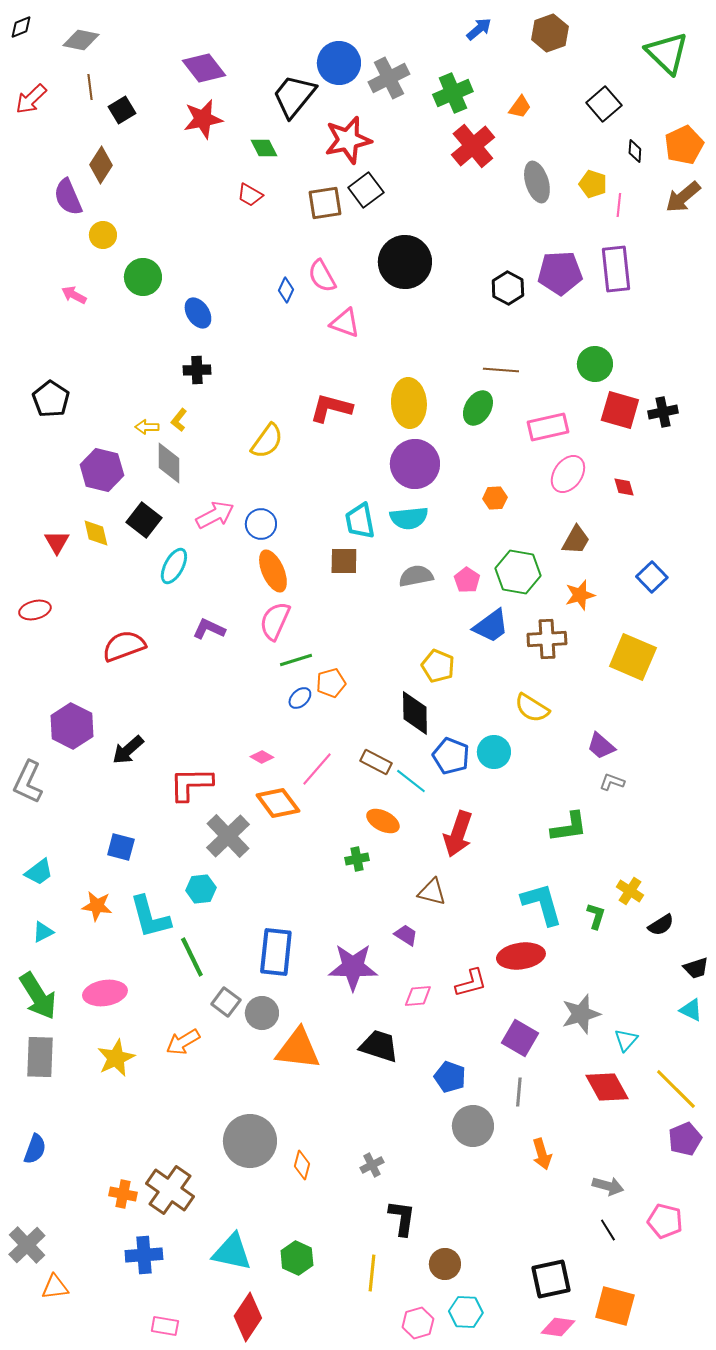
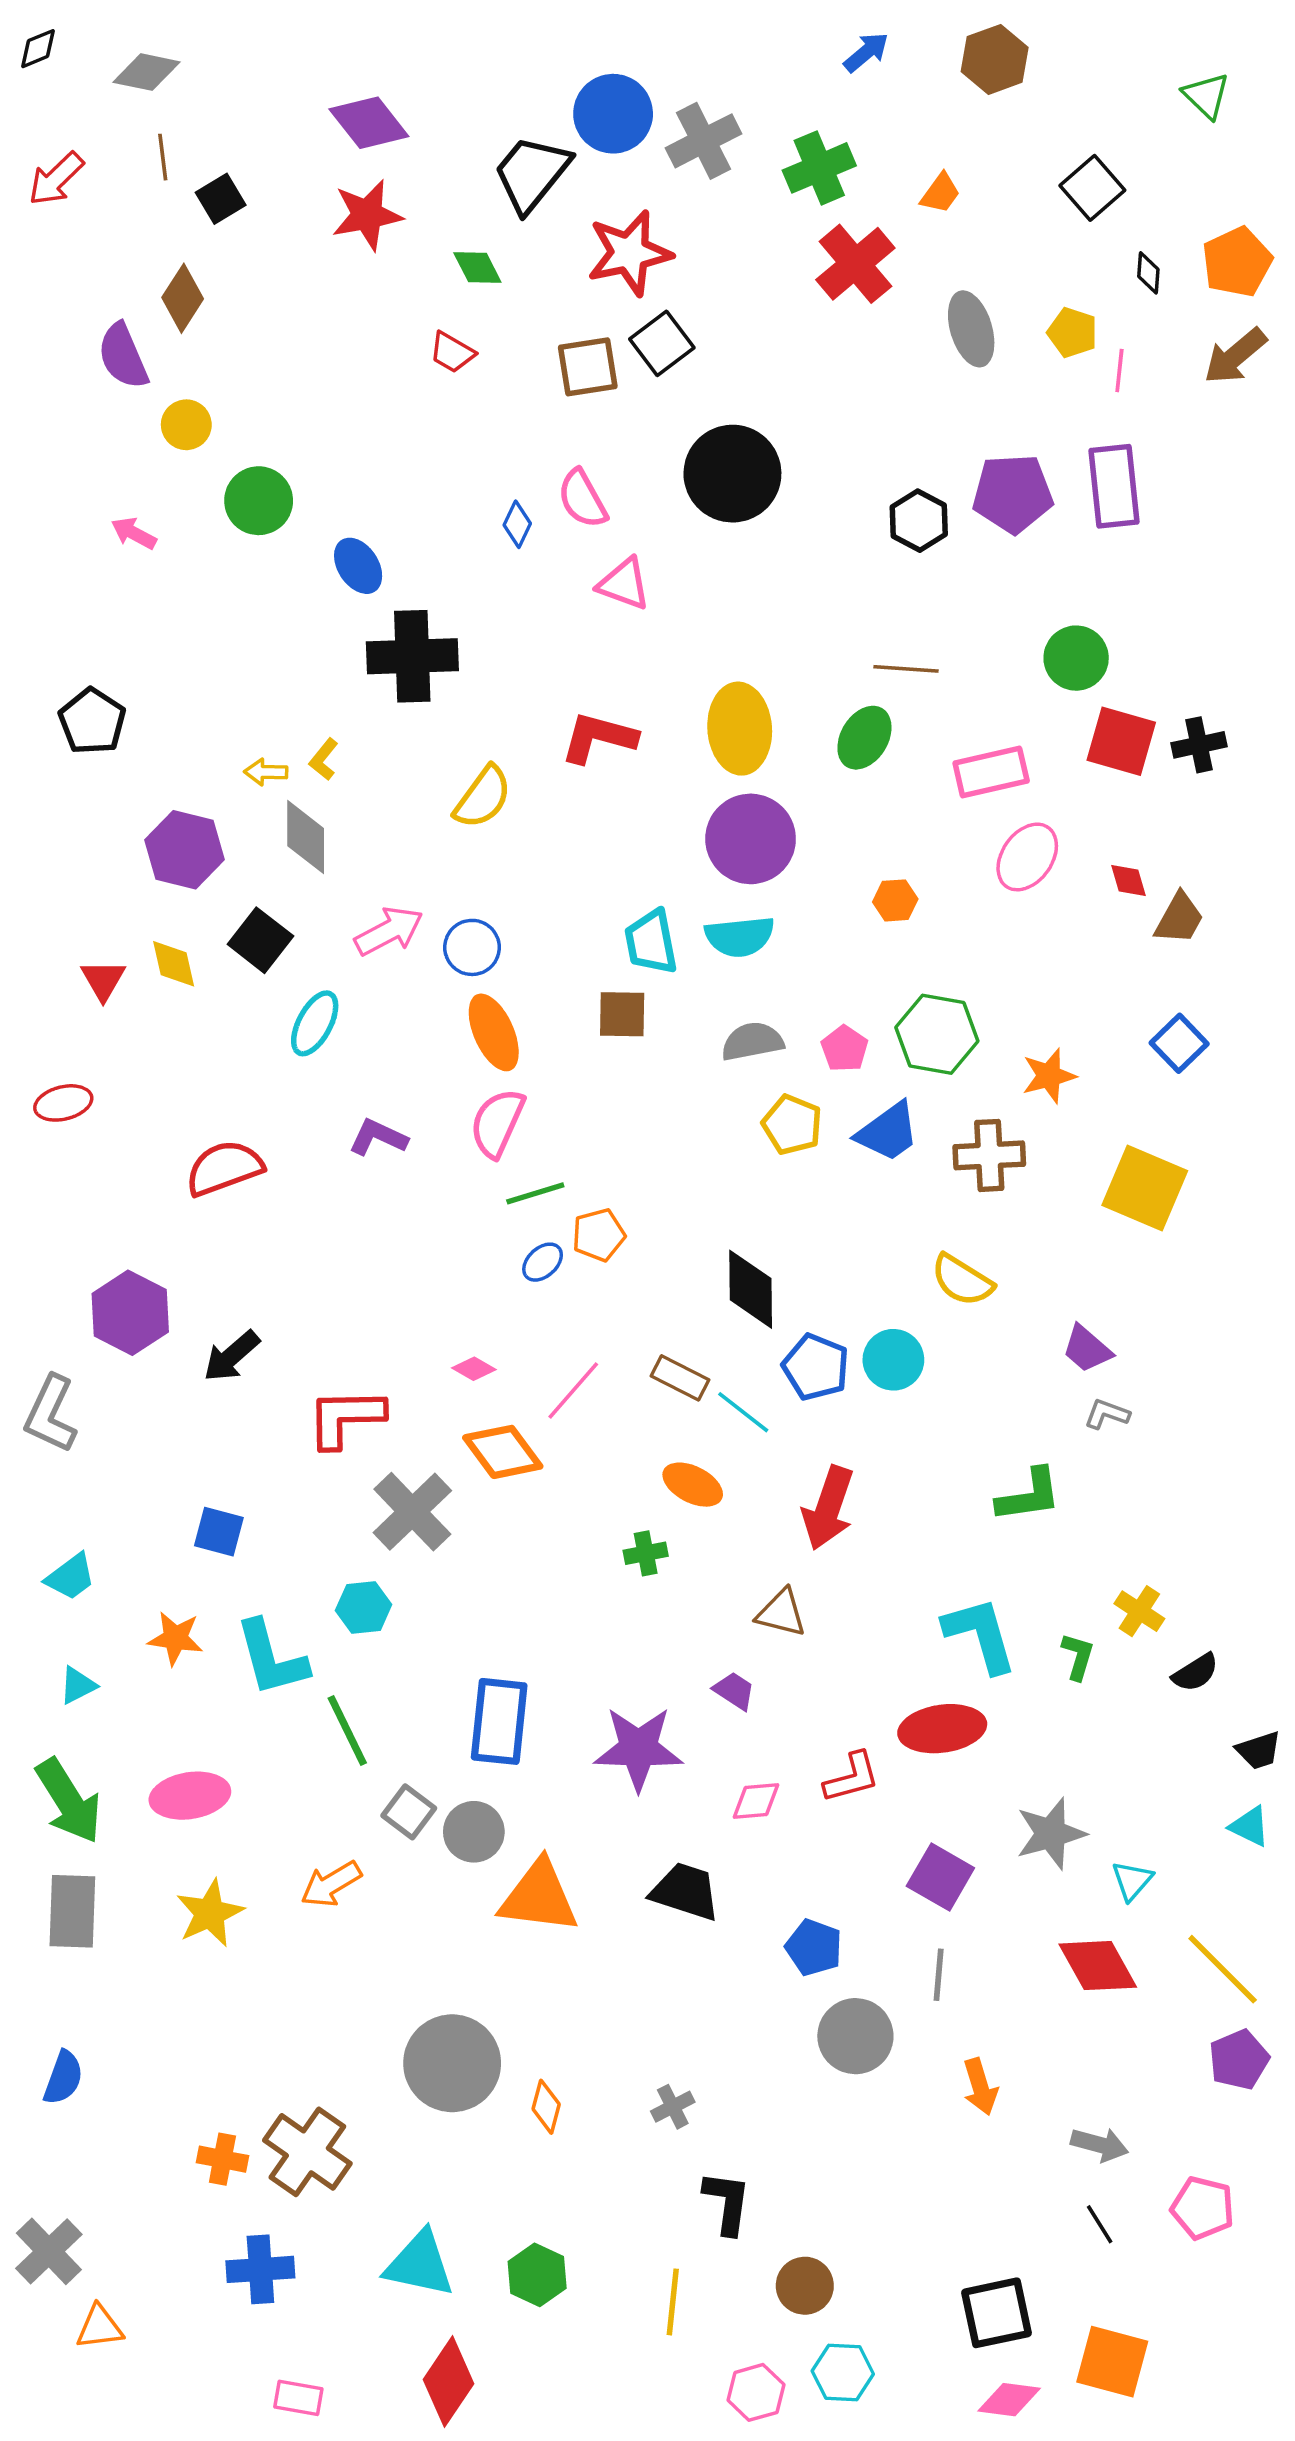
green triangle: (667, 53) -> (1206, 96), size x0.6
black cross: (197, 370) -> (412, 656), moved, size x1.8
brown trapezoid: (576, 540) -> (1179, 918), moved
yellow pentagon: (438, 666) -> (792, 1125), moved

